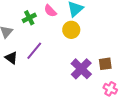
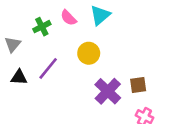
yellow circle: (71, 30) -> (89, 53), moved
black triangle: (11, 58) -> (19, 77), turned -32

